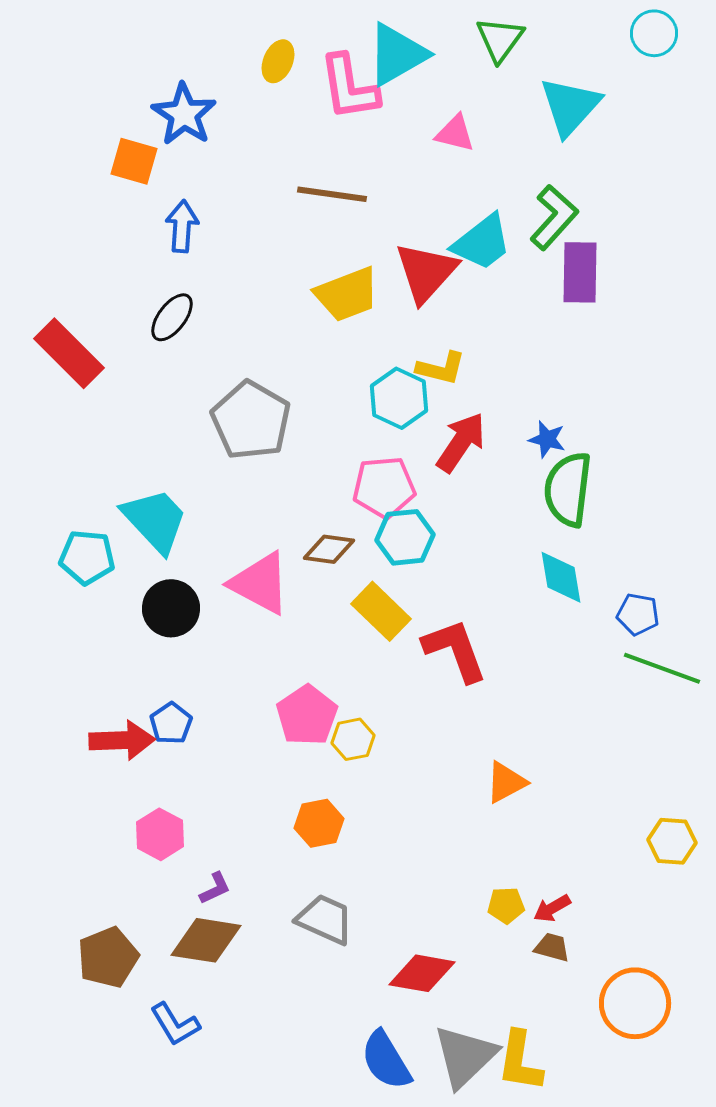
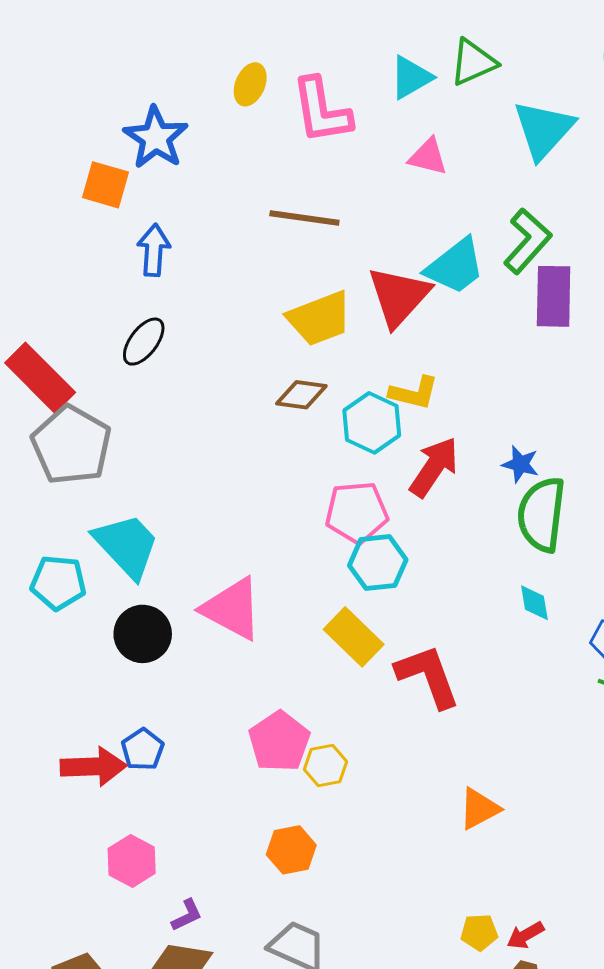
green triangle: (500, 39) -> (473, 62), turned 30
cyan triangle: (397, 54) -> (411, 77), moved, size x0.7
gray pentagon: (251, 420) -> (71, 445), moved
brown diamond: (329, 549) -> (301, 395), moved
cyan diamond: (561, 577) -> (534, 603), size x0.7

